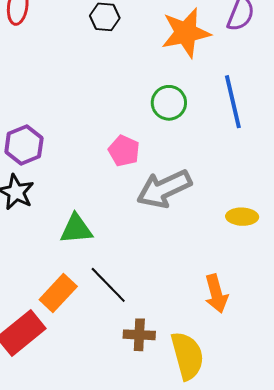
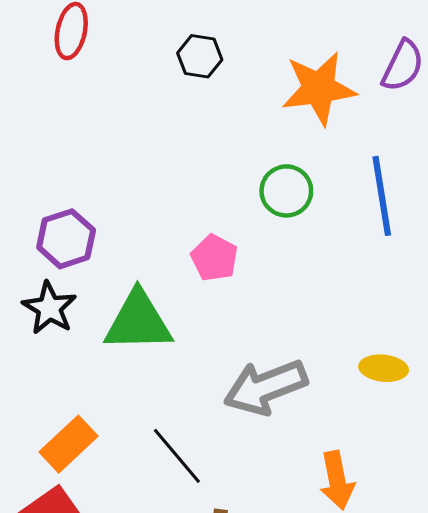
gray arrow: (164, 189) -> (265, 387), moved
green triangle: (76, 229) -> (138, 322), moved, size x1.4
orange rectangle: (58, 293) -> (69, 444), moved

